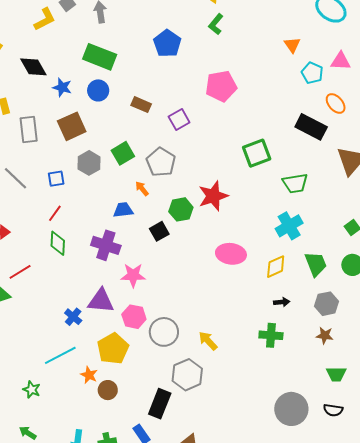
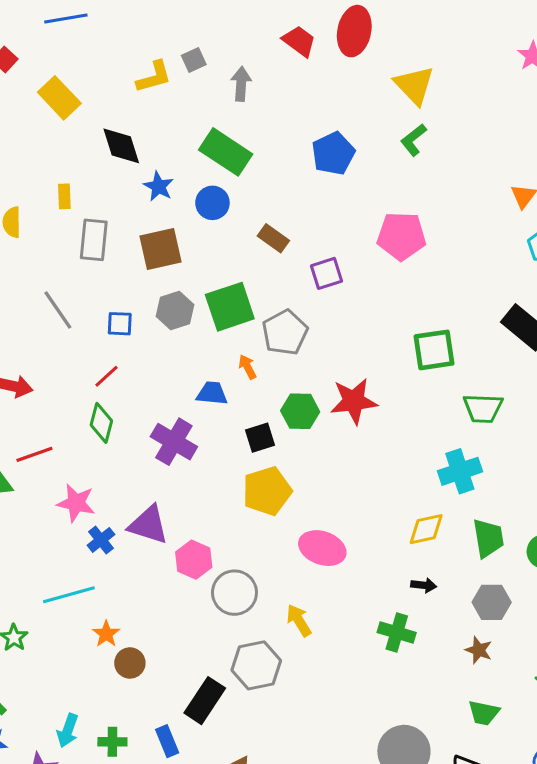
green square: (123, 153) -> (230, 307), size x1.4
pink ellipse: (231, 254) -> (322, 548), moved
pink star: (133, 275) -> (76, 503), moved
yellow pentagon: (113, 349) -> (267, 491), moved

